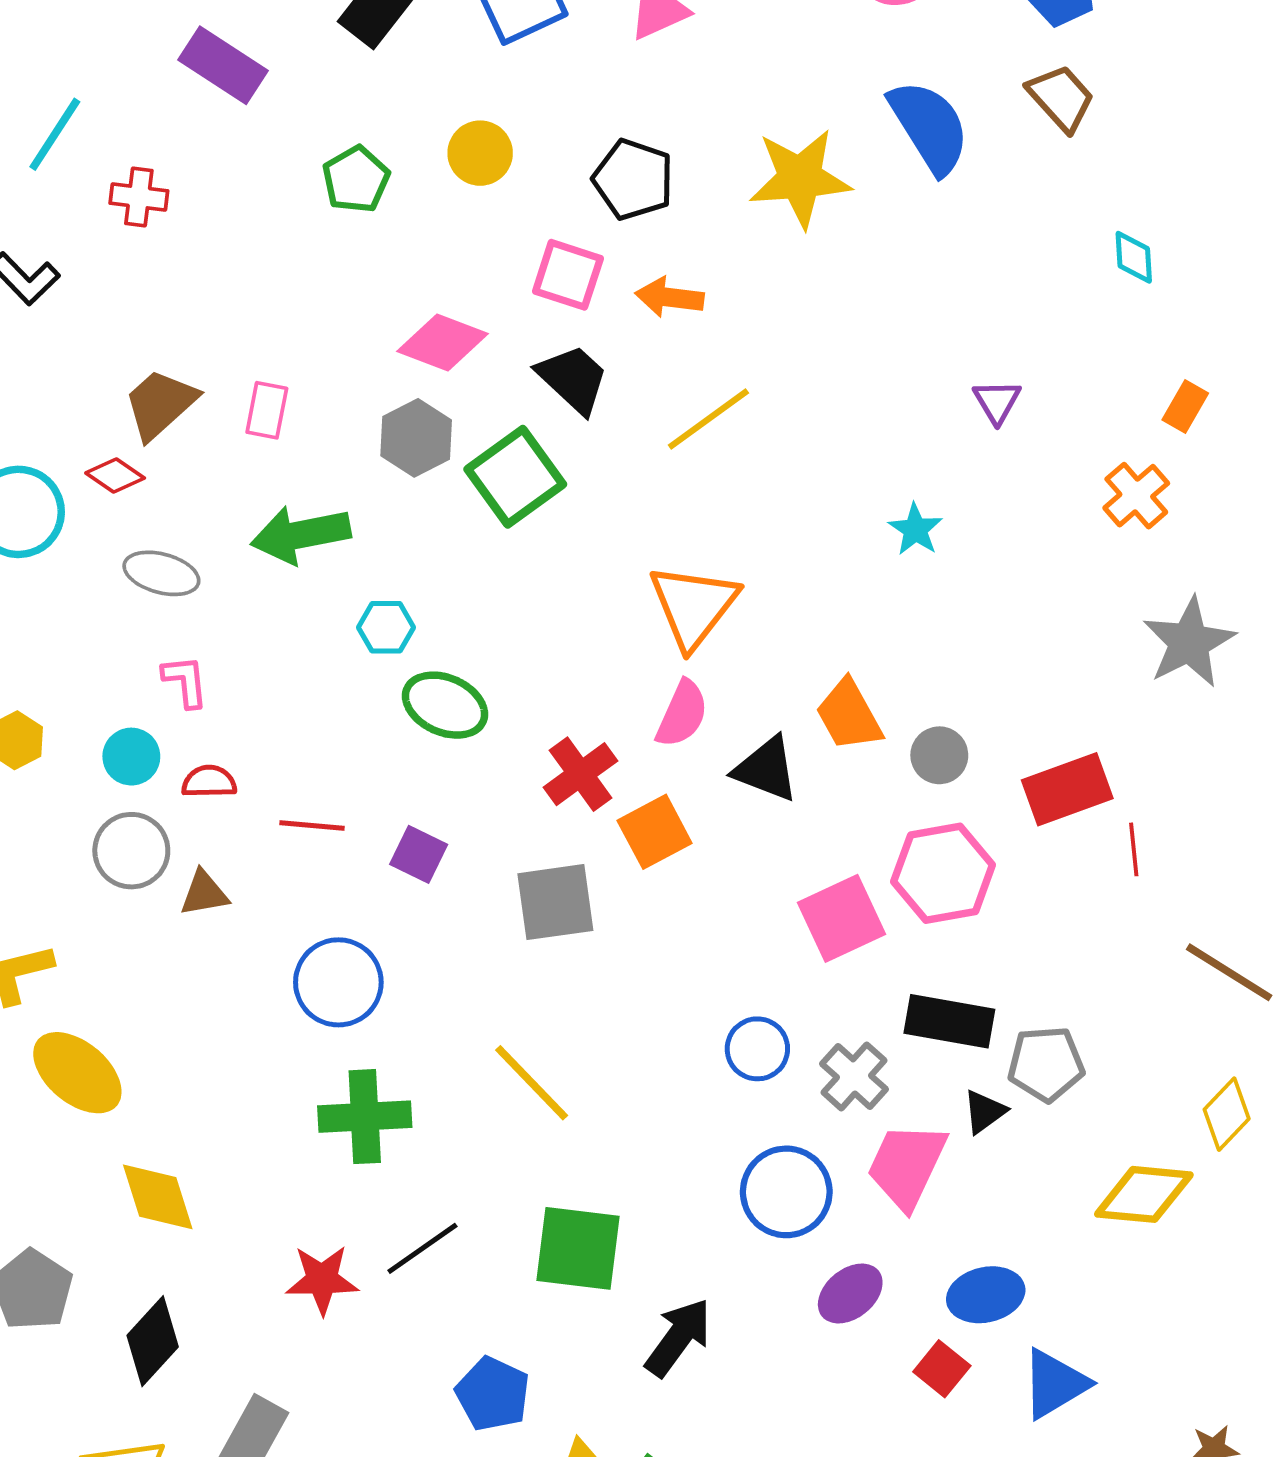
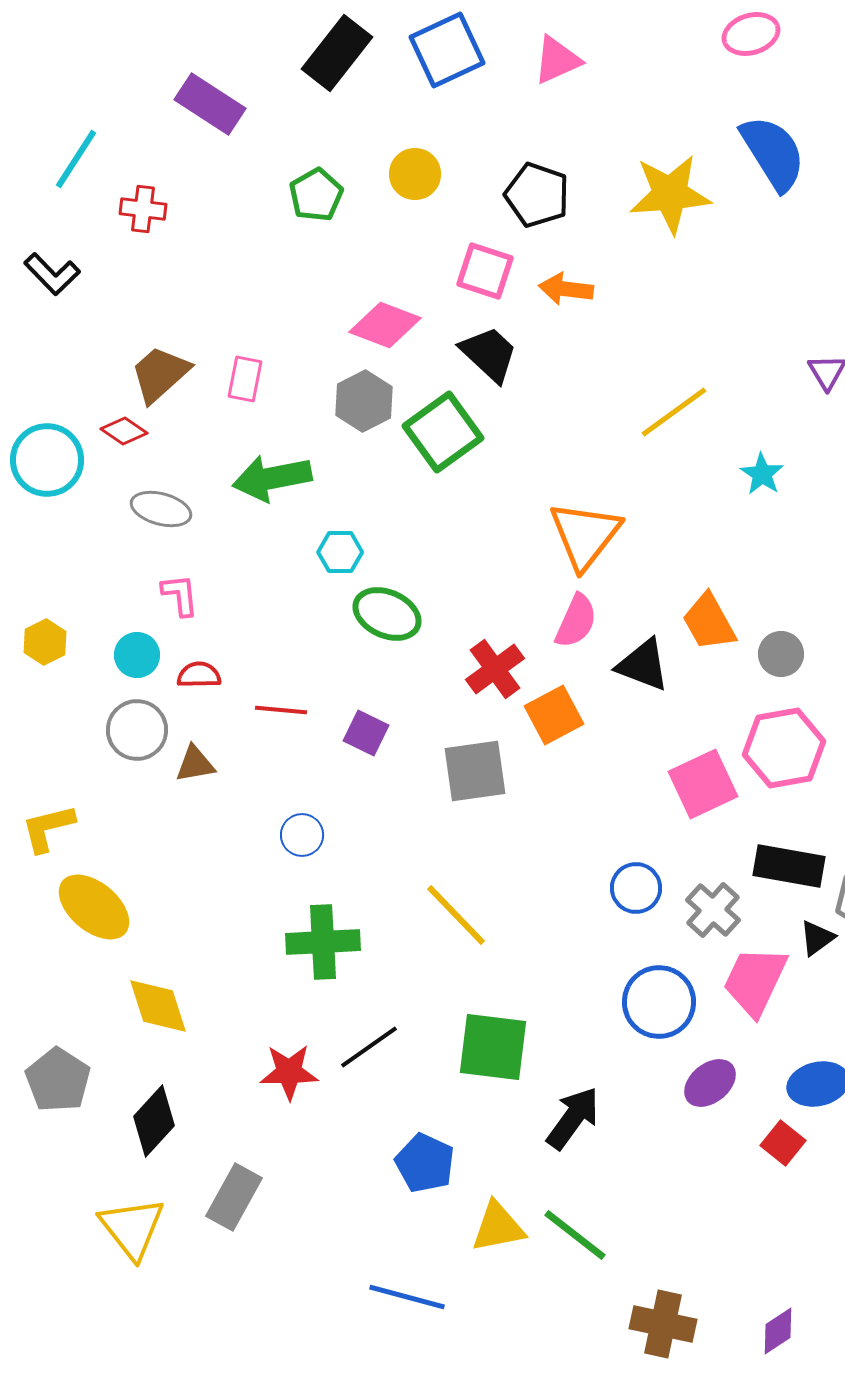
yellow line: (708, 419) -> (674, 412), moved
blue circle: (338, 982) -> (302, 835), size x0.6

